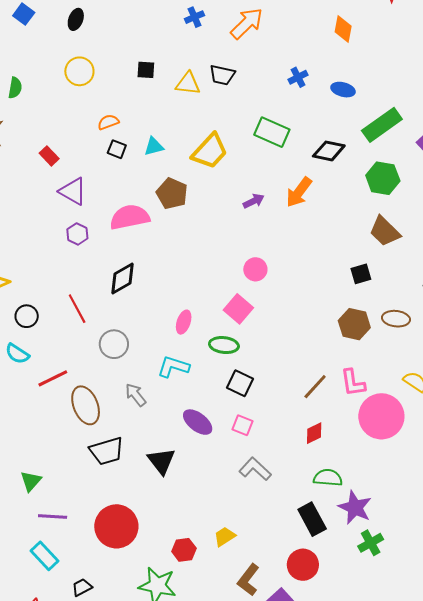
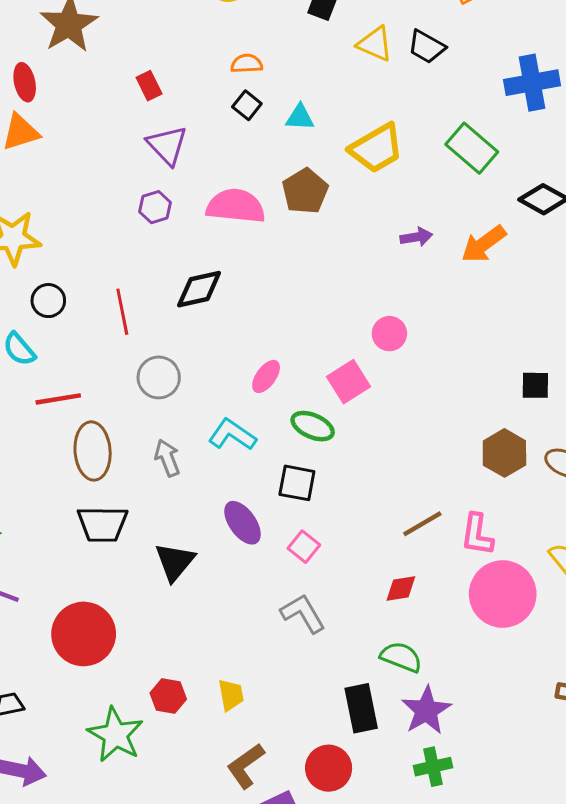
blue cross: (298, 77) -> (532, 83), size x1.8
black square: (240, 383) -> (297, 483), moved, turned -32
yellow trapezoid: (225, 537) -> (231, 695), turned 95

